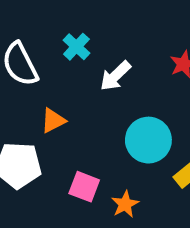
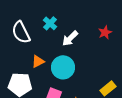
cyan circle: (148, 140) -> (63, 67), moved

